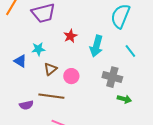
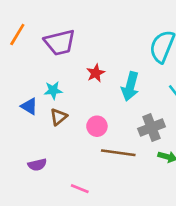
brown triangle: (50, 69) -> (58, 117), moved
gray cross: (112, 77) -> (151, 128), turned -36
brown line: (51, 96) -> (118, 153), moved

